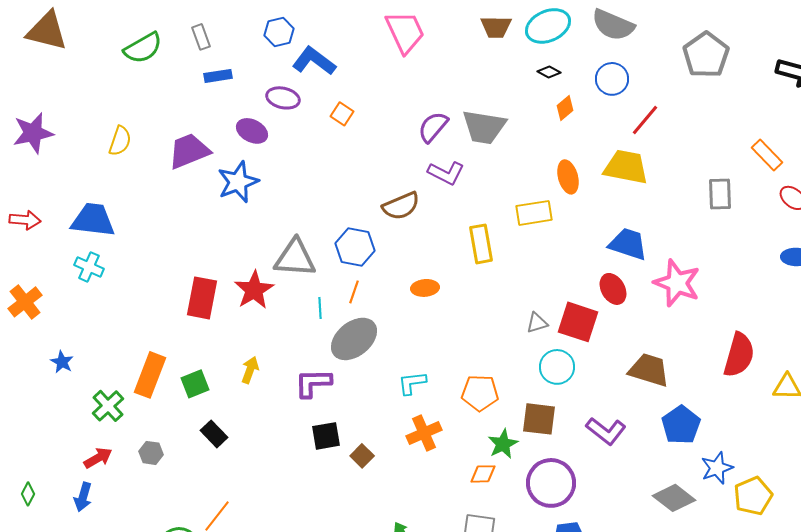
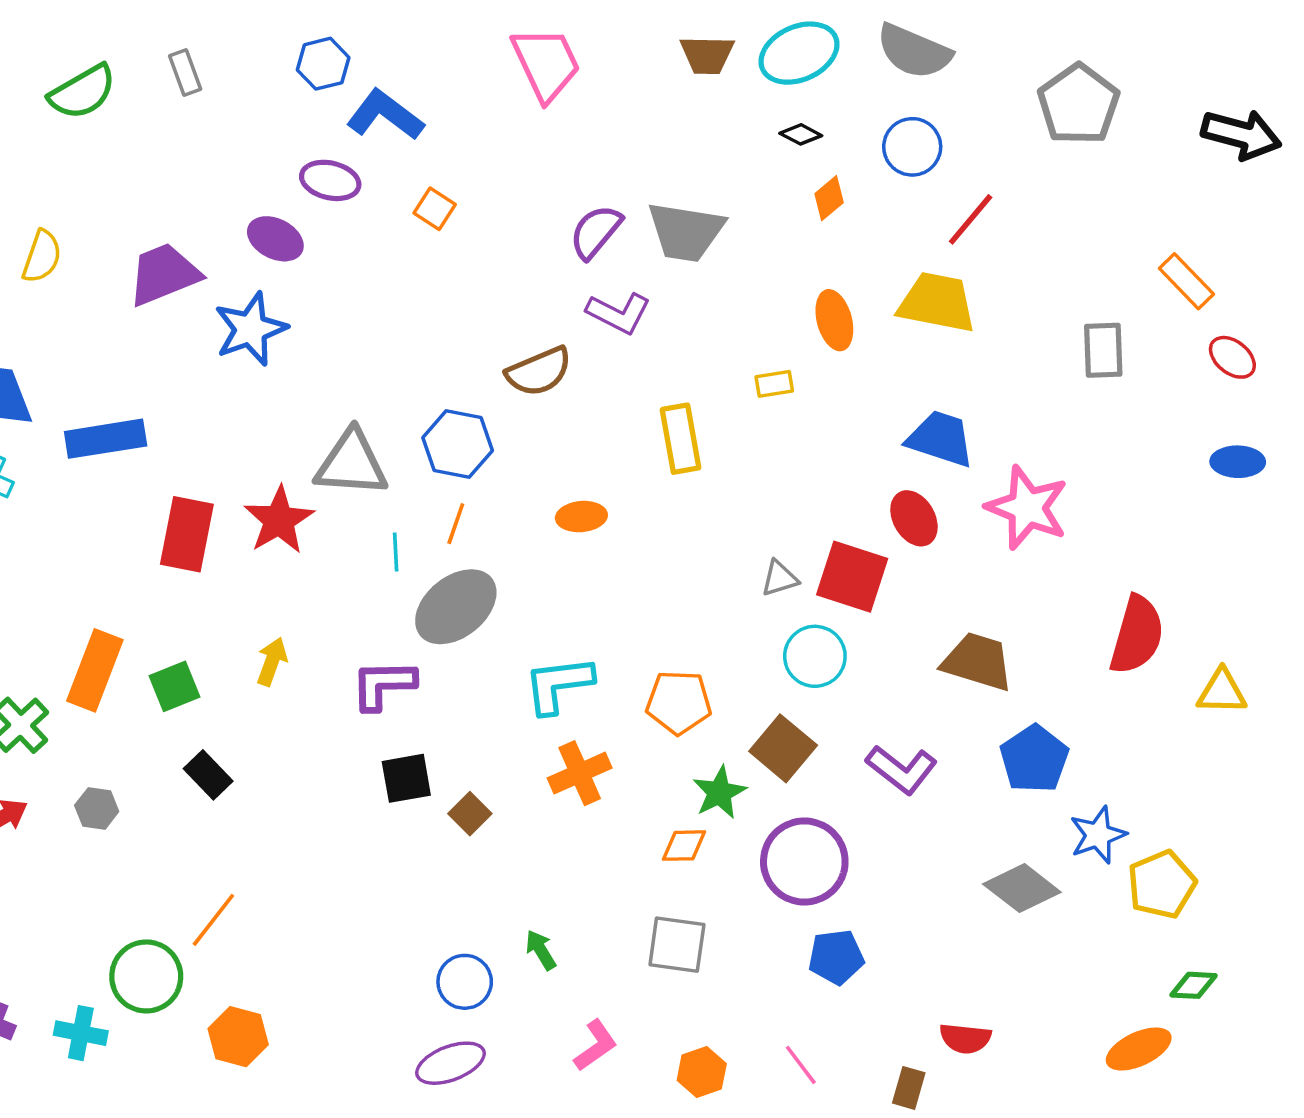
blue rectangle: (218, 76) -> (106, 439), moved, size x1.6
yellow rectangle: (534, 213) -> (774, 384), size x0.6
cyan L-shape: (412, 383) -> (558, 685), size x1.4
brown square: (539, 419) -> (783, 748), turned 33

